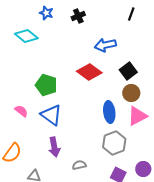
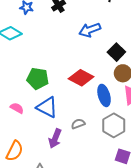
red diamond: (89, 72) -> (81, 78), moved
purple arrow: (54, 147) -> (55, 139), turned 42
gray semicircle: (79, 165) -> (78, 124), moved

